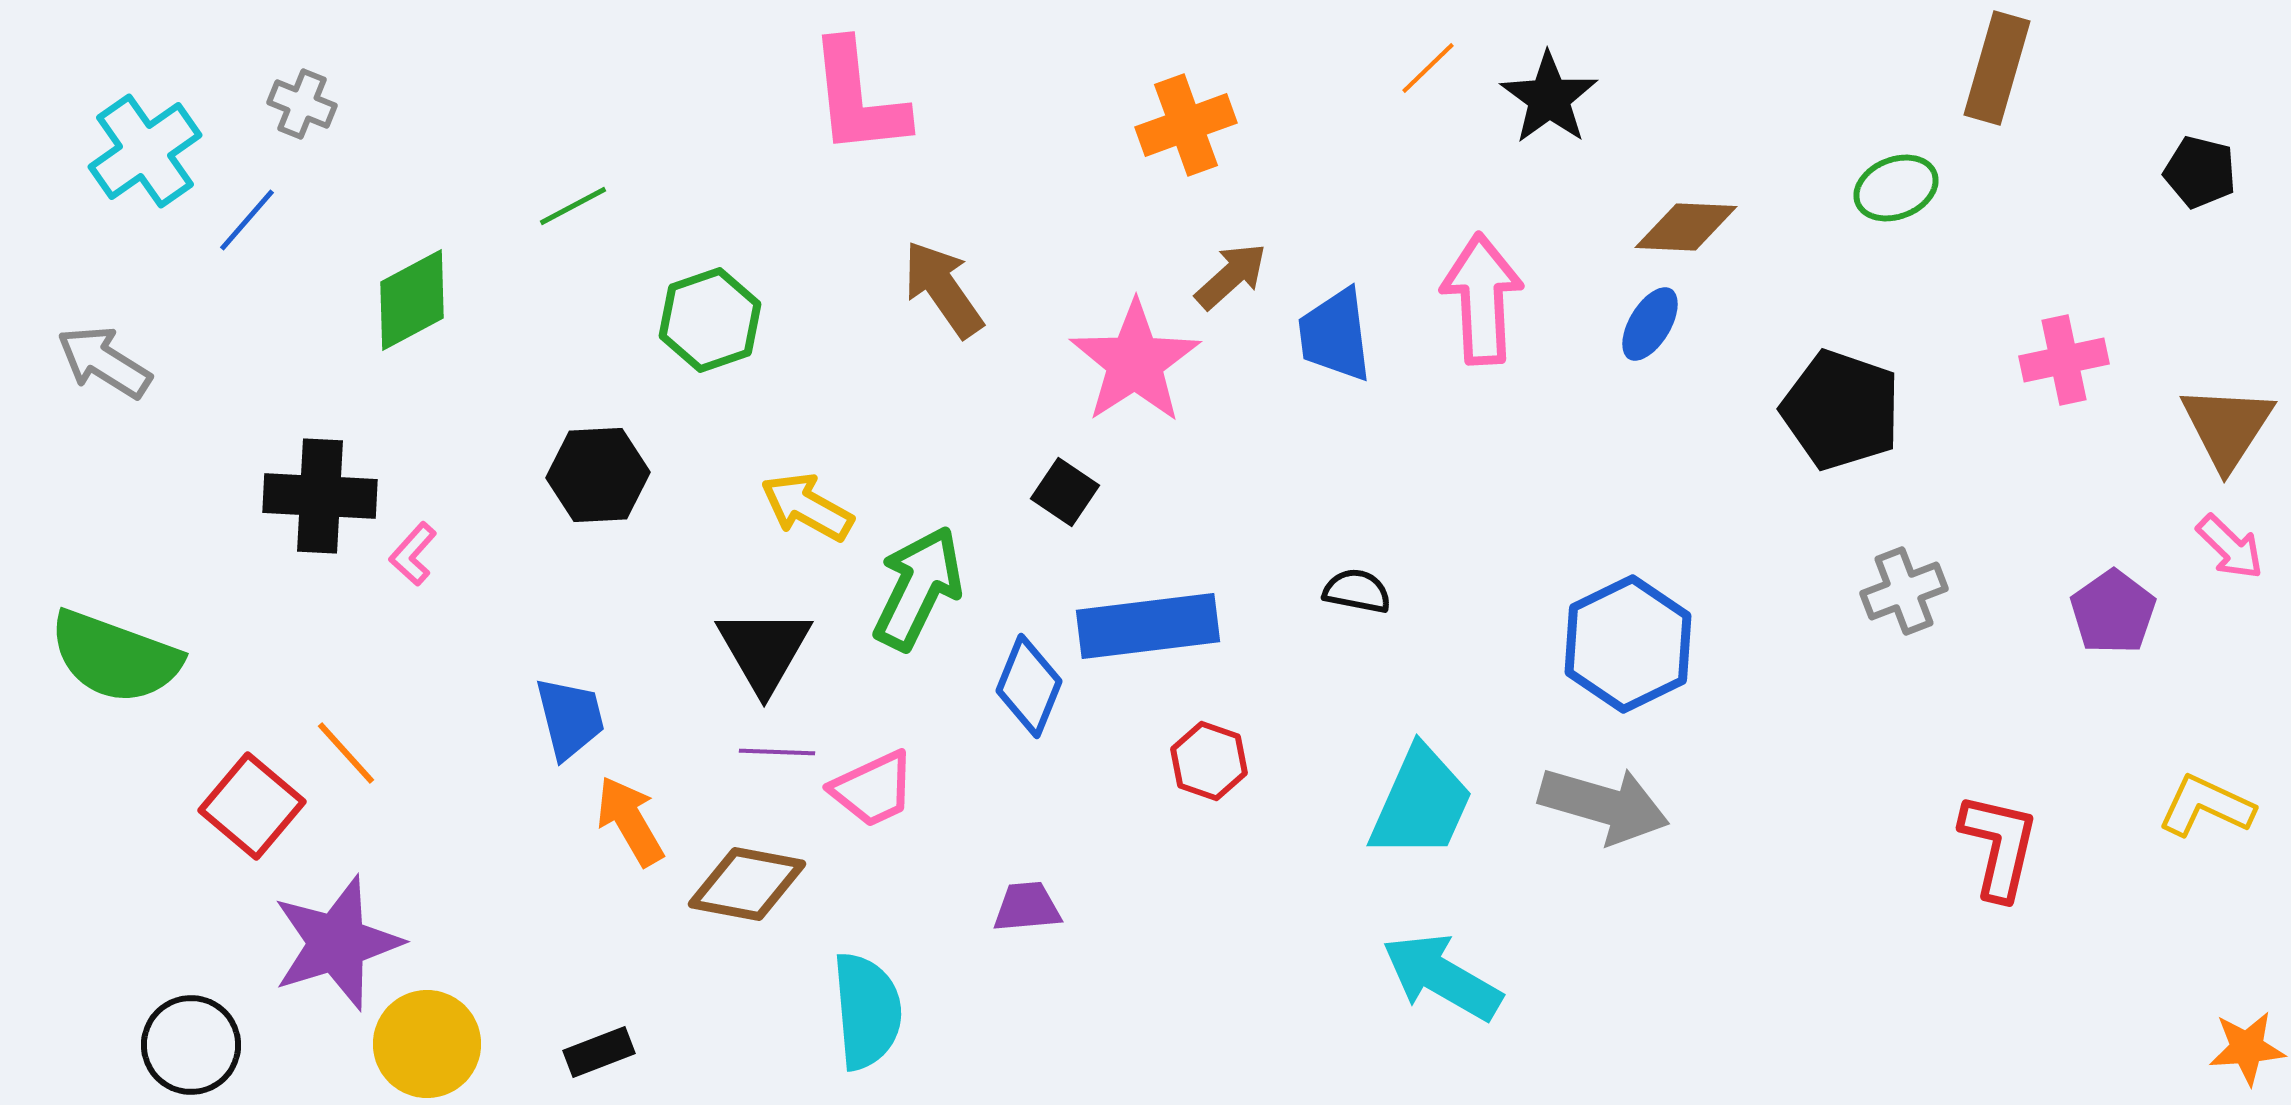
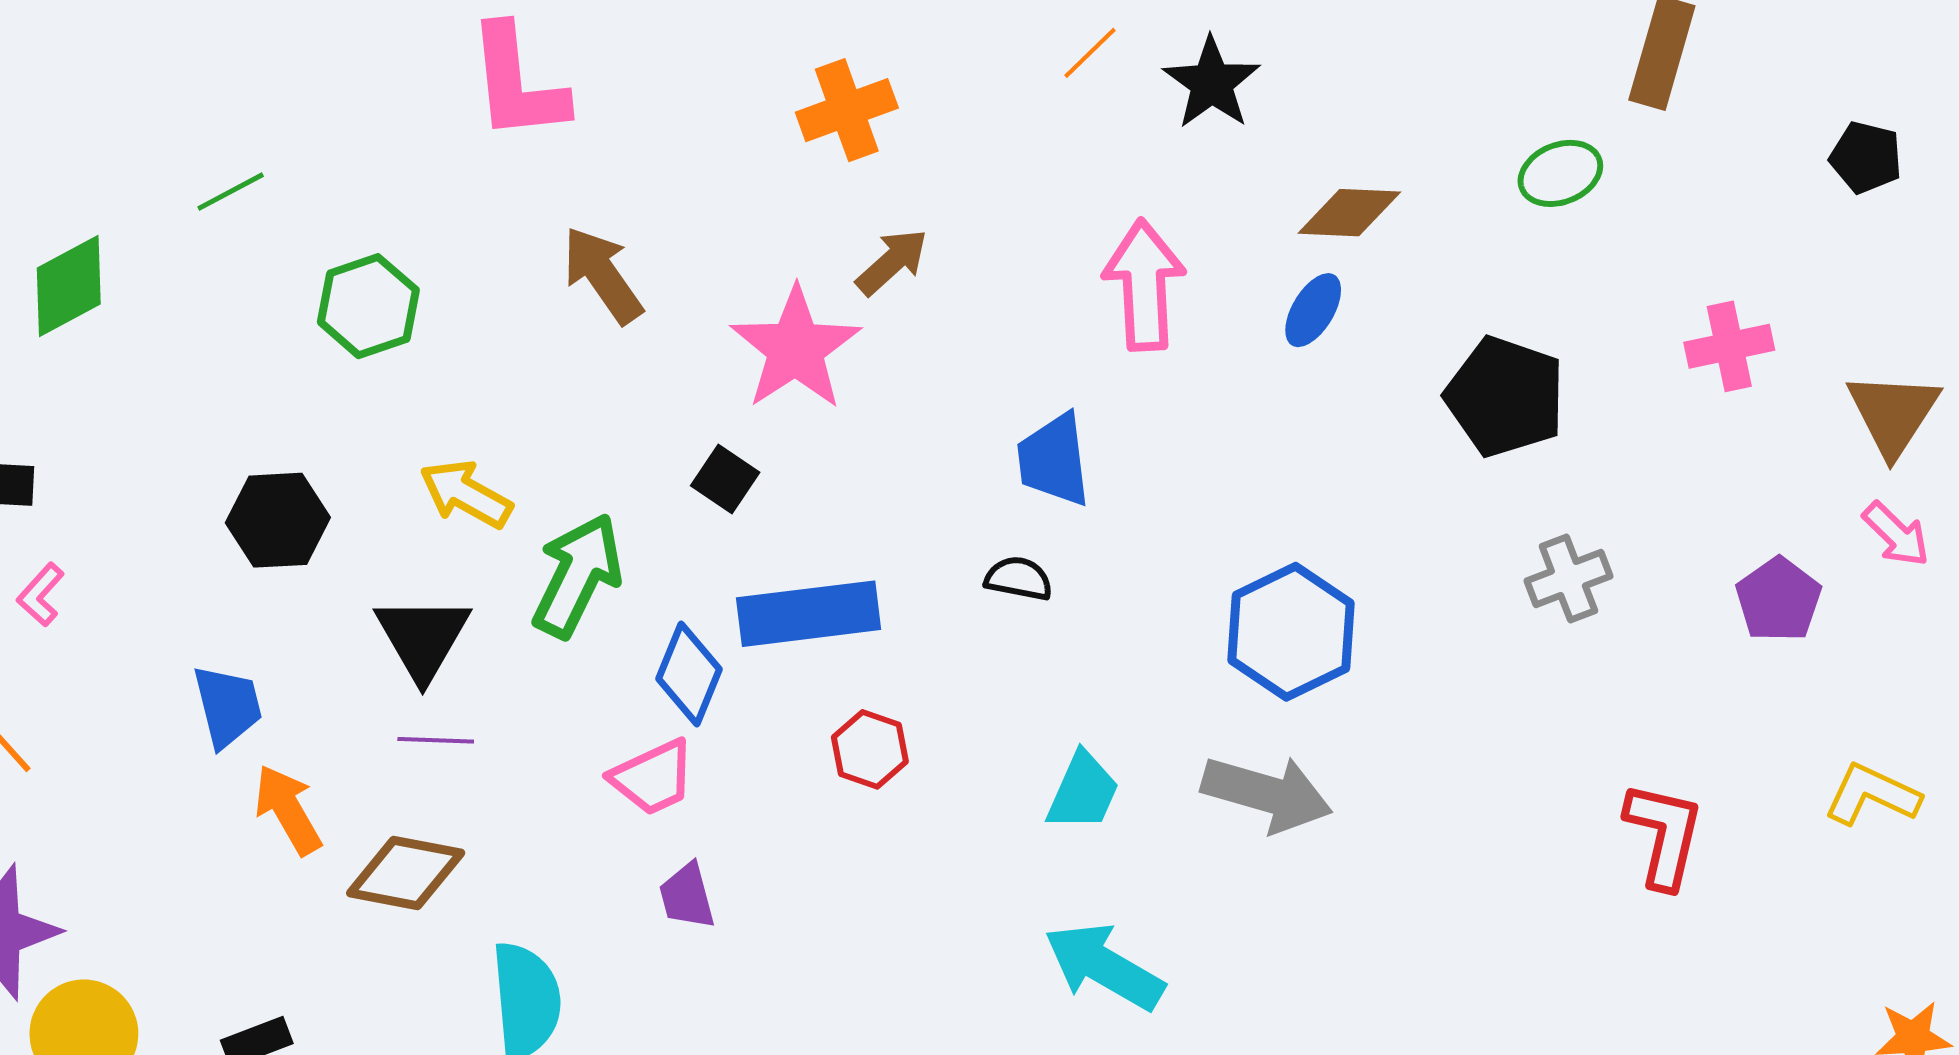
blue trapezoid: (1335, 335) -> (1054, 460), moved
black hexagon: (598, 475) -> (278, 520), moved
pink L-shape: (413, 554) -> (41, 595), moved
pink trapezoid: (873, 789) -> (653, 777), moved
cyan trapezoid: (1421, 803) -> (1083, 792), size x0.7
purple trapezoid: (1027, 907) -> (687, 896), turned -100

